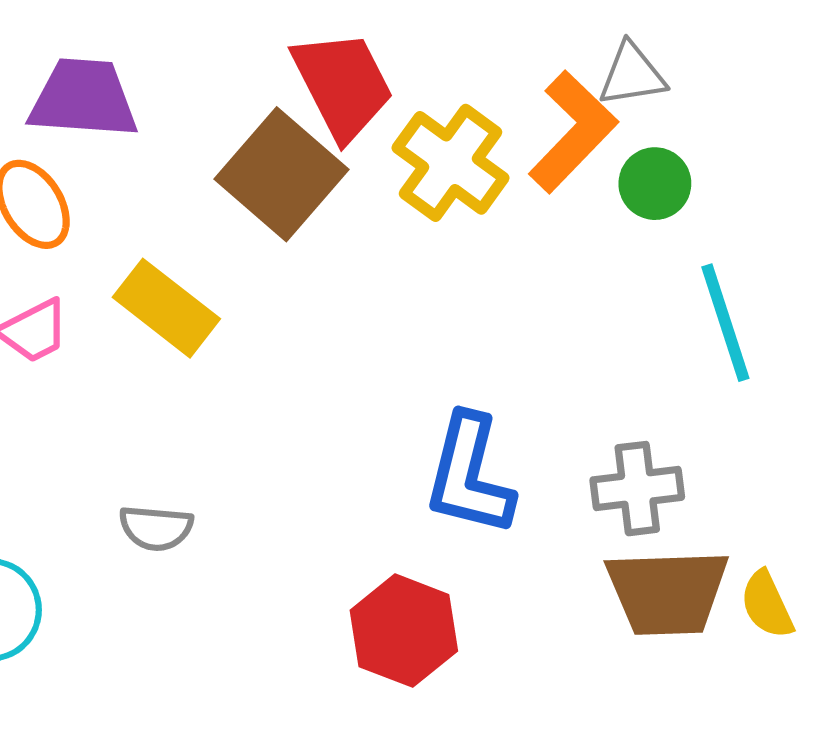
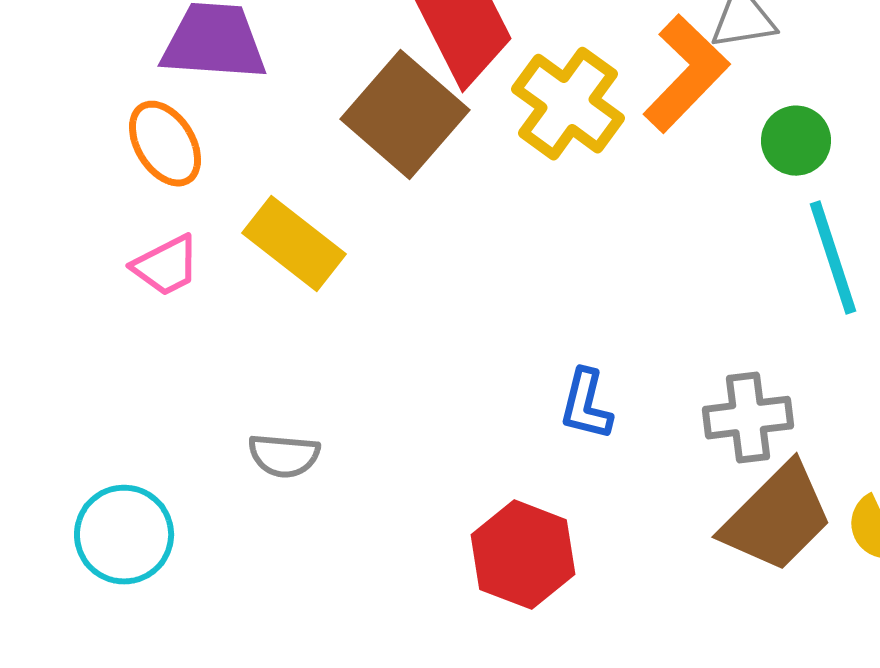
green circle: (655, 184) -> (796, 141), moved
blue L-shape: (469, 475) -> (586, 405), size x0.6
brown trapezoid: (667, 592) -> (777, 518), turned -43

